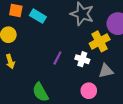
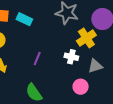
purple line: (57, 58) -> (37, 59), moved

